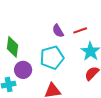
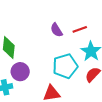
cyan pentagon: (52, 58) -> (65, 66), moved

